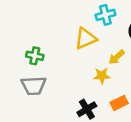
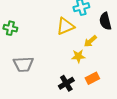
green cross: (35, 56) -> (10, 28), moved

